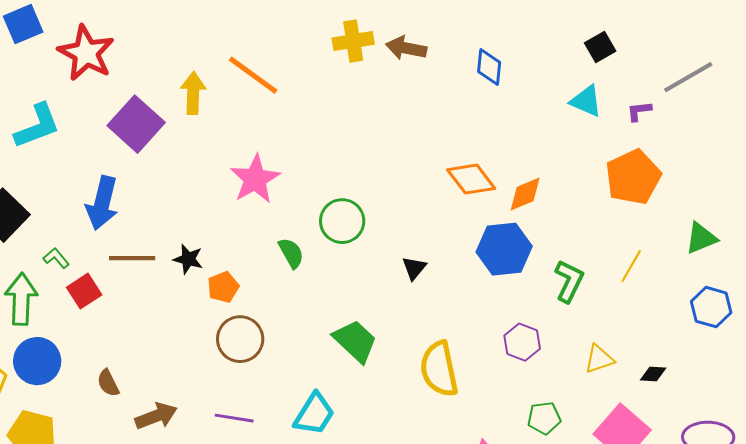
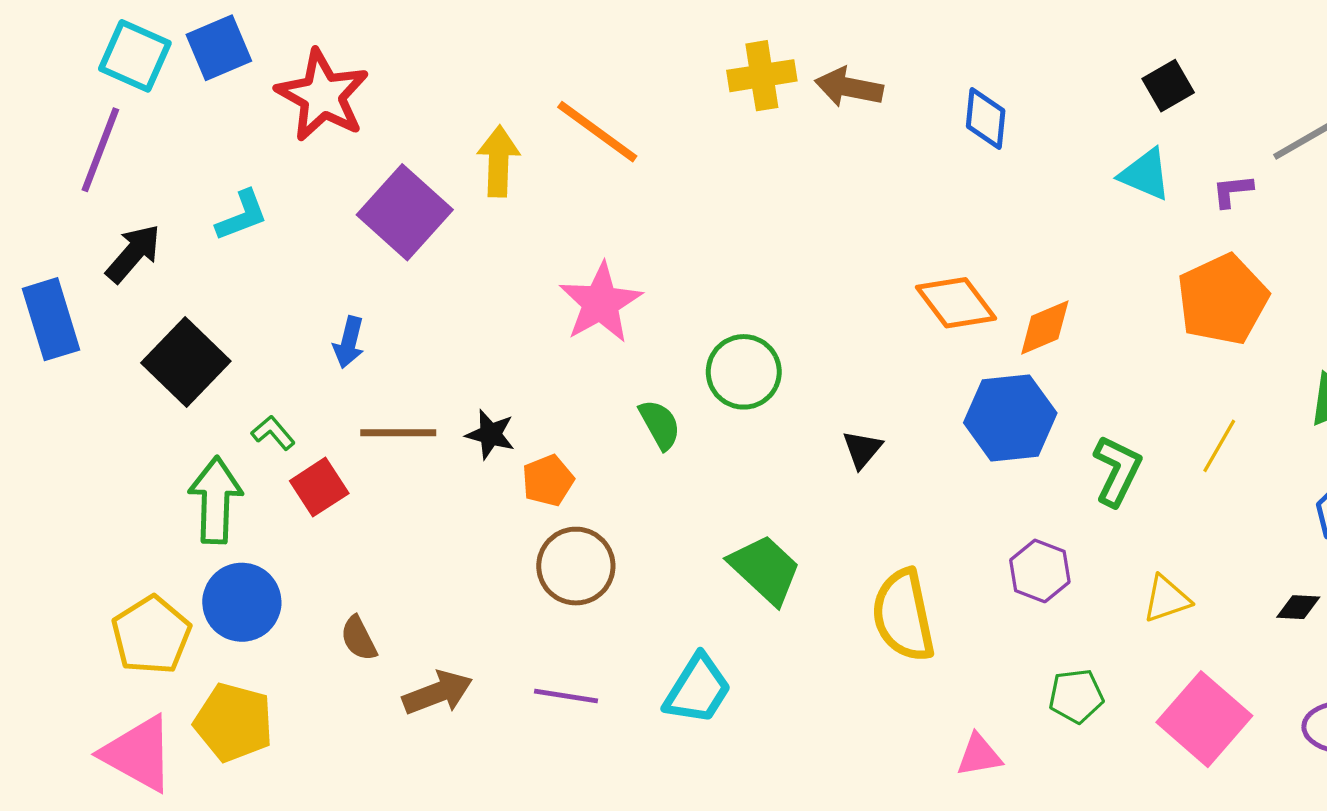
cyan L-shape: (37, 126) -> (242, 216), size x0.7
blue arrow: (102, 203) -> (349, 342), size x0.6
black diamond: (653, 374) -> (1298, 607), moved

